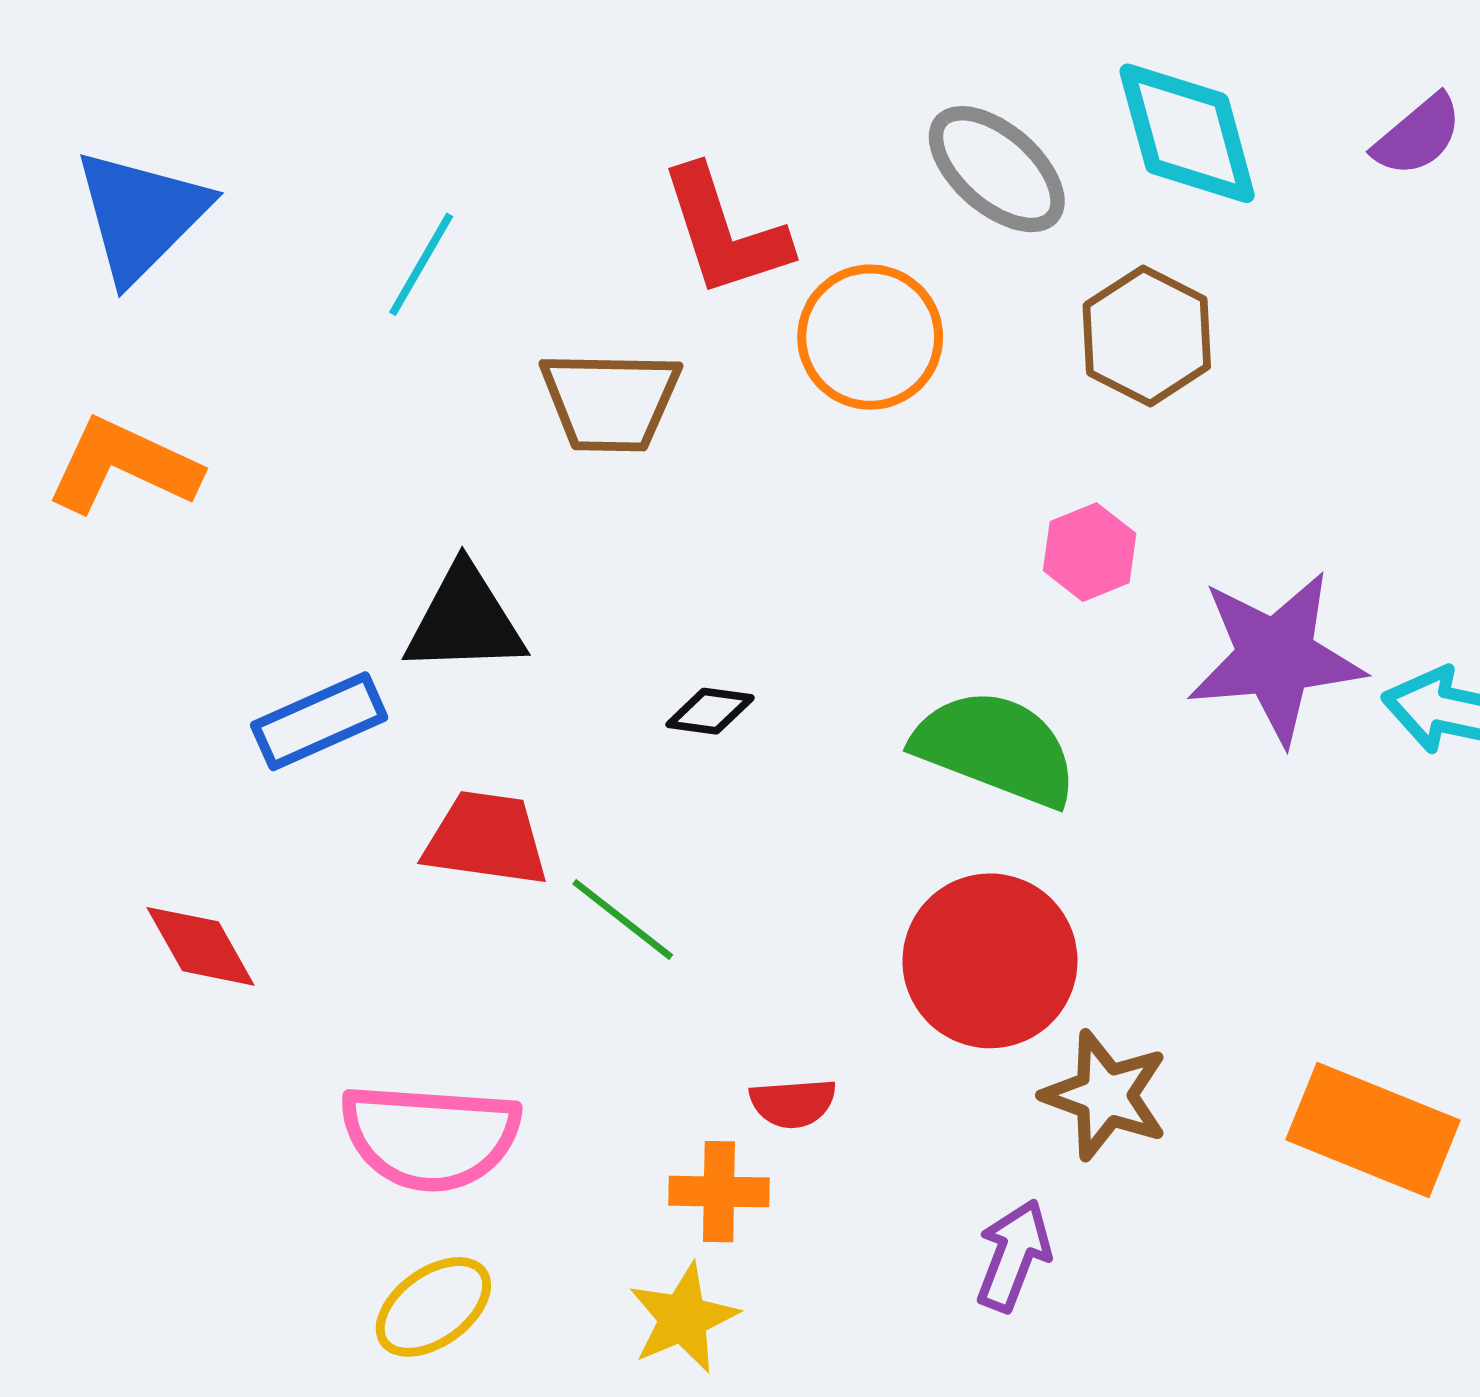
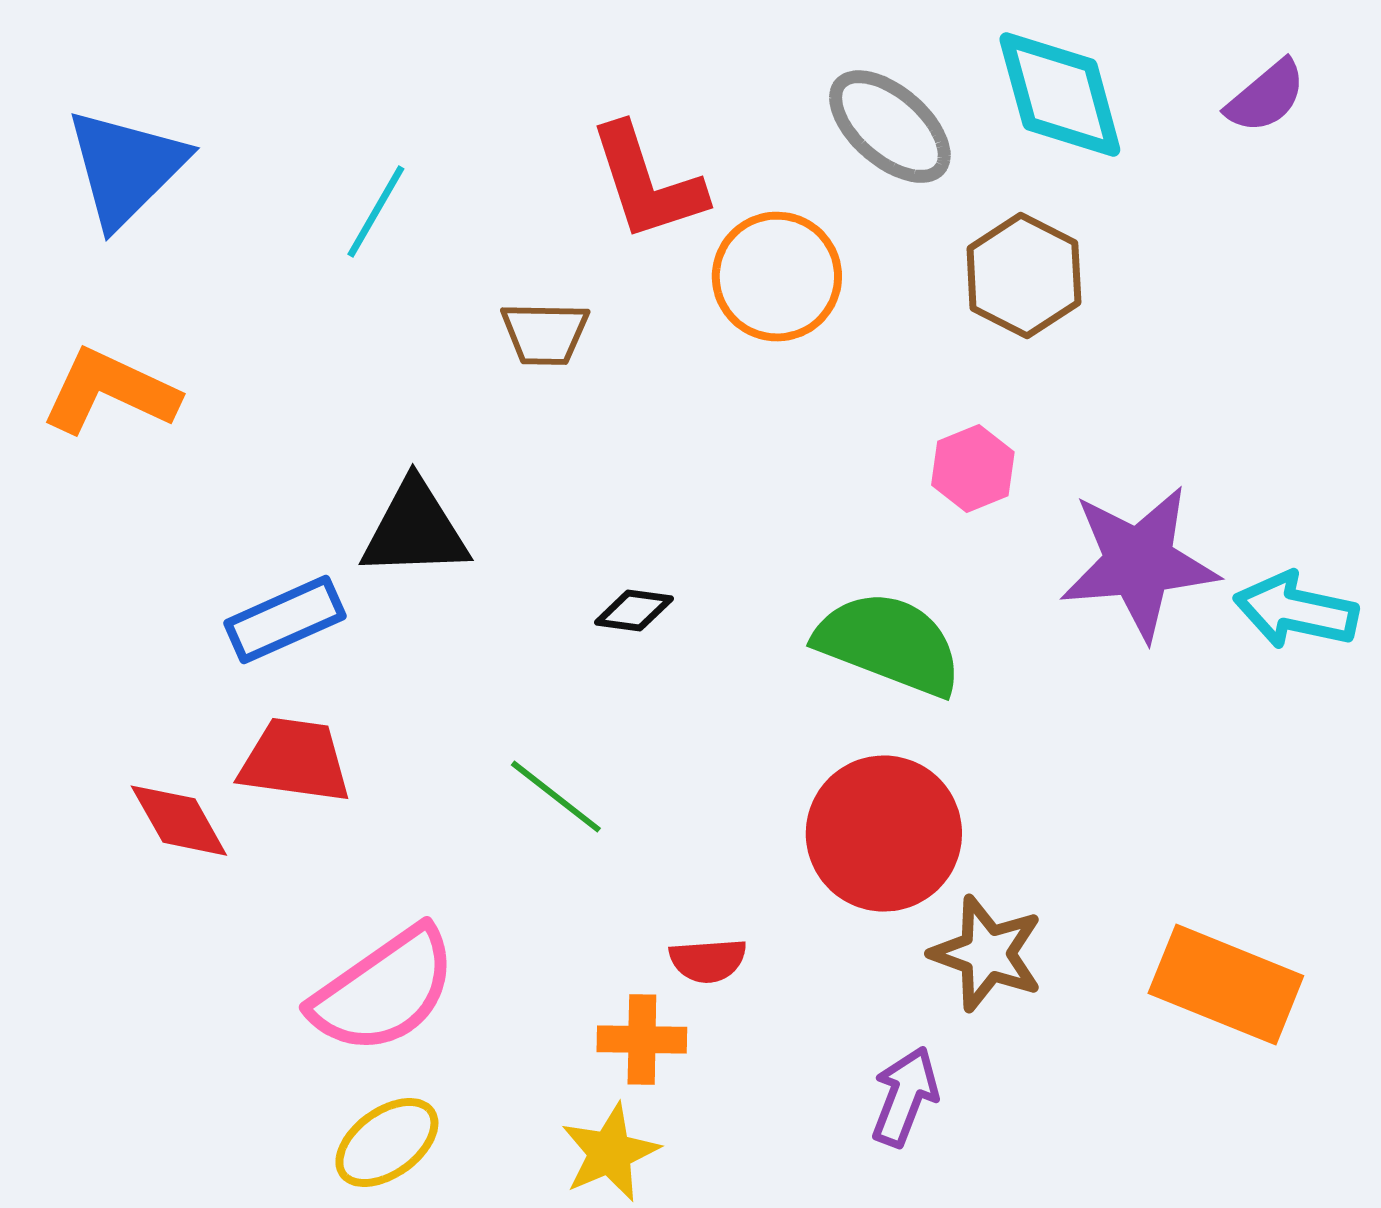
brown trapezoid: (610, 401) -> (545, 334), size x0.7
red trapezoid: (486, 839) -> (295, 761), moved
pink semicircle: (430, 1137) -> (384, 991), turned -39

